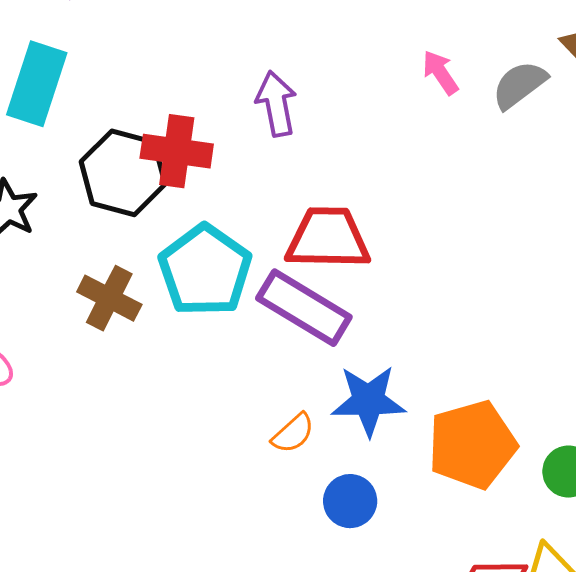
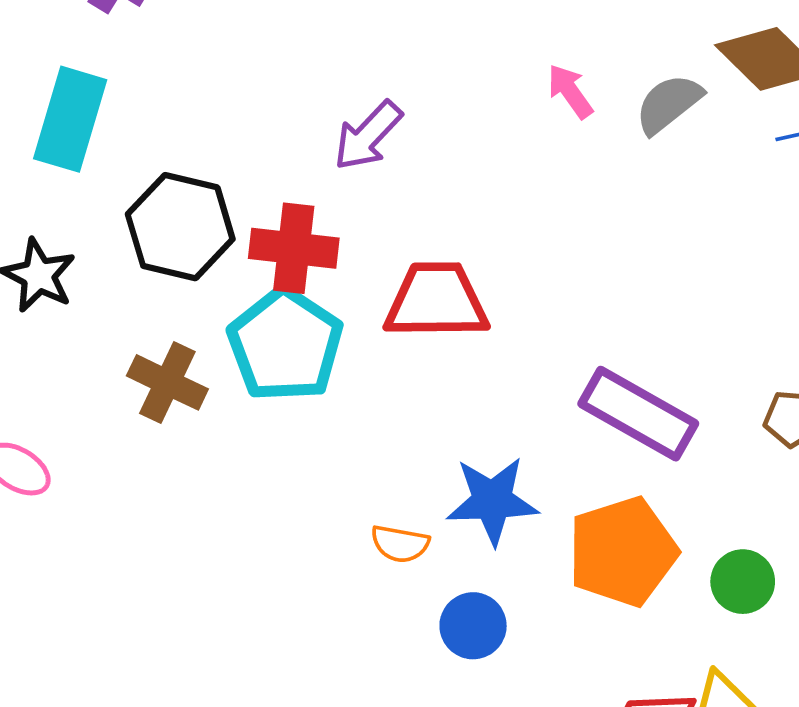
purple arrow: (276, 104) -> (368, 136), turned -124
red cross: (177, 151) -> (294, 248), moved
purple rectangle: (304, 308) -> (638, 414), moved
orange semicircle: (293, 433) -> (400, 544), turned 54

